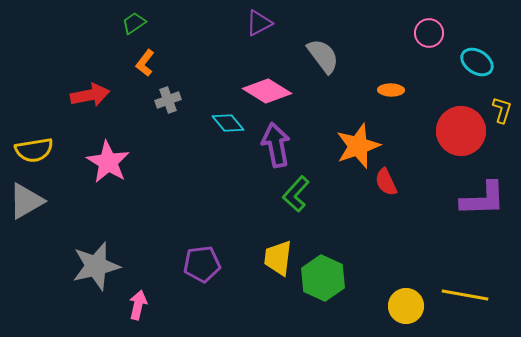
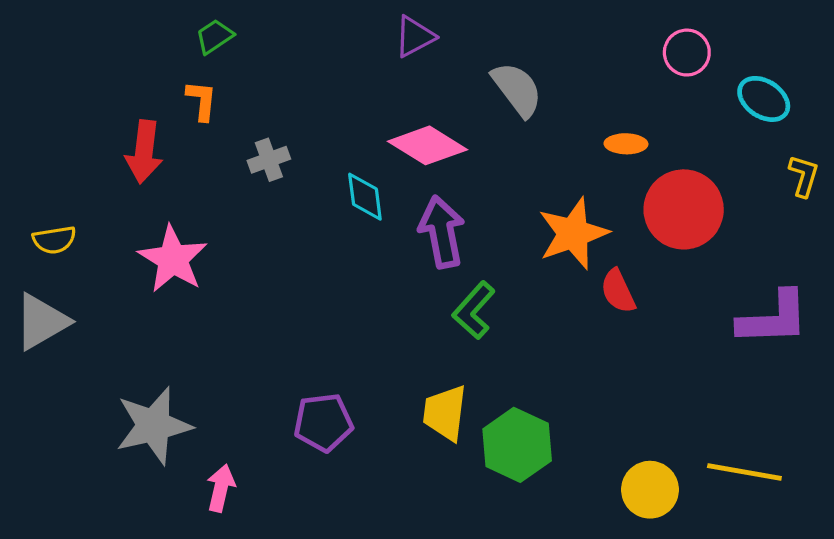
orange L-shape: (145, 63) -> (202, 101), moved, turned 148
red arrow: (90, 95) -> (144, 152), turned 108
cyan diamond: (228, 123) -> (365, 197), turned 32
red circle: (461, 131) -> (684, 209), moved
yellow semicircle: (34, 150) -> (54, 240), size x0.7

